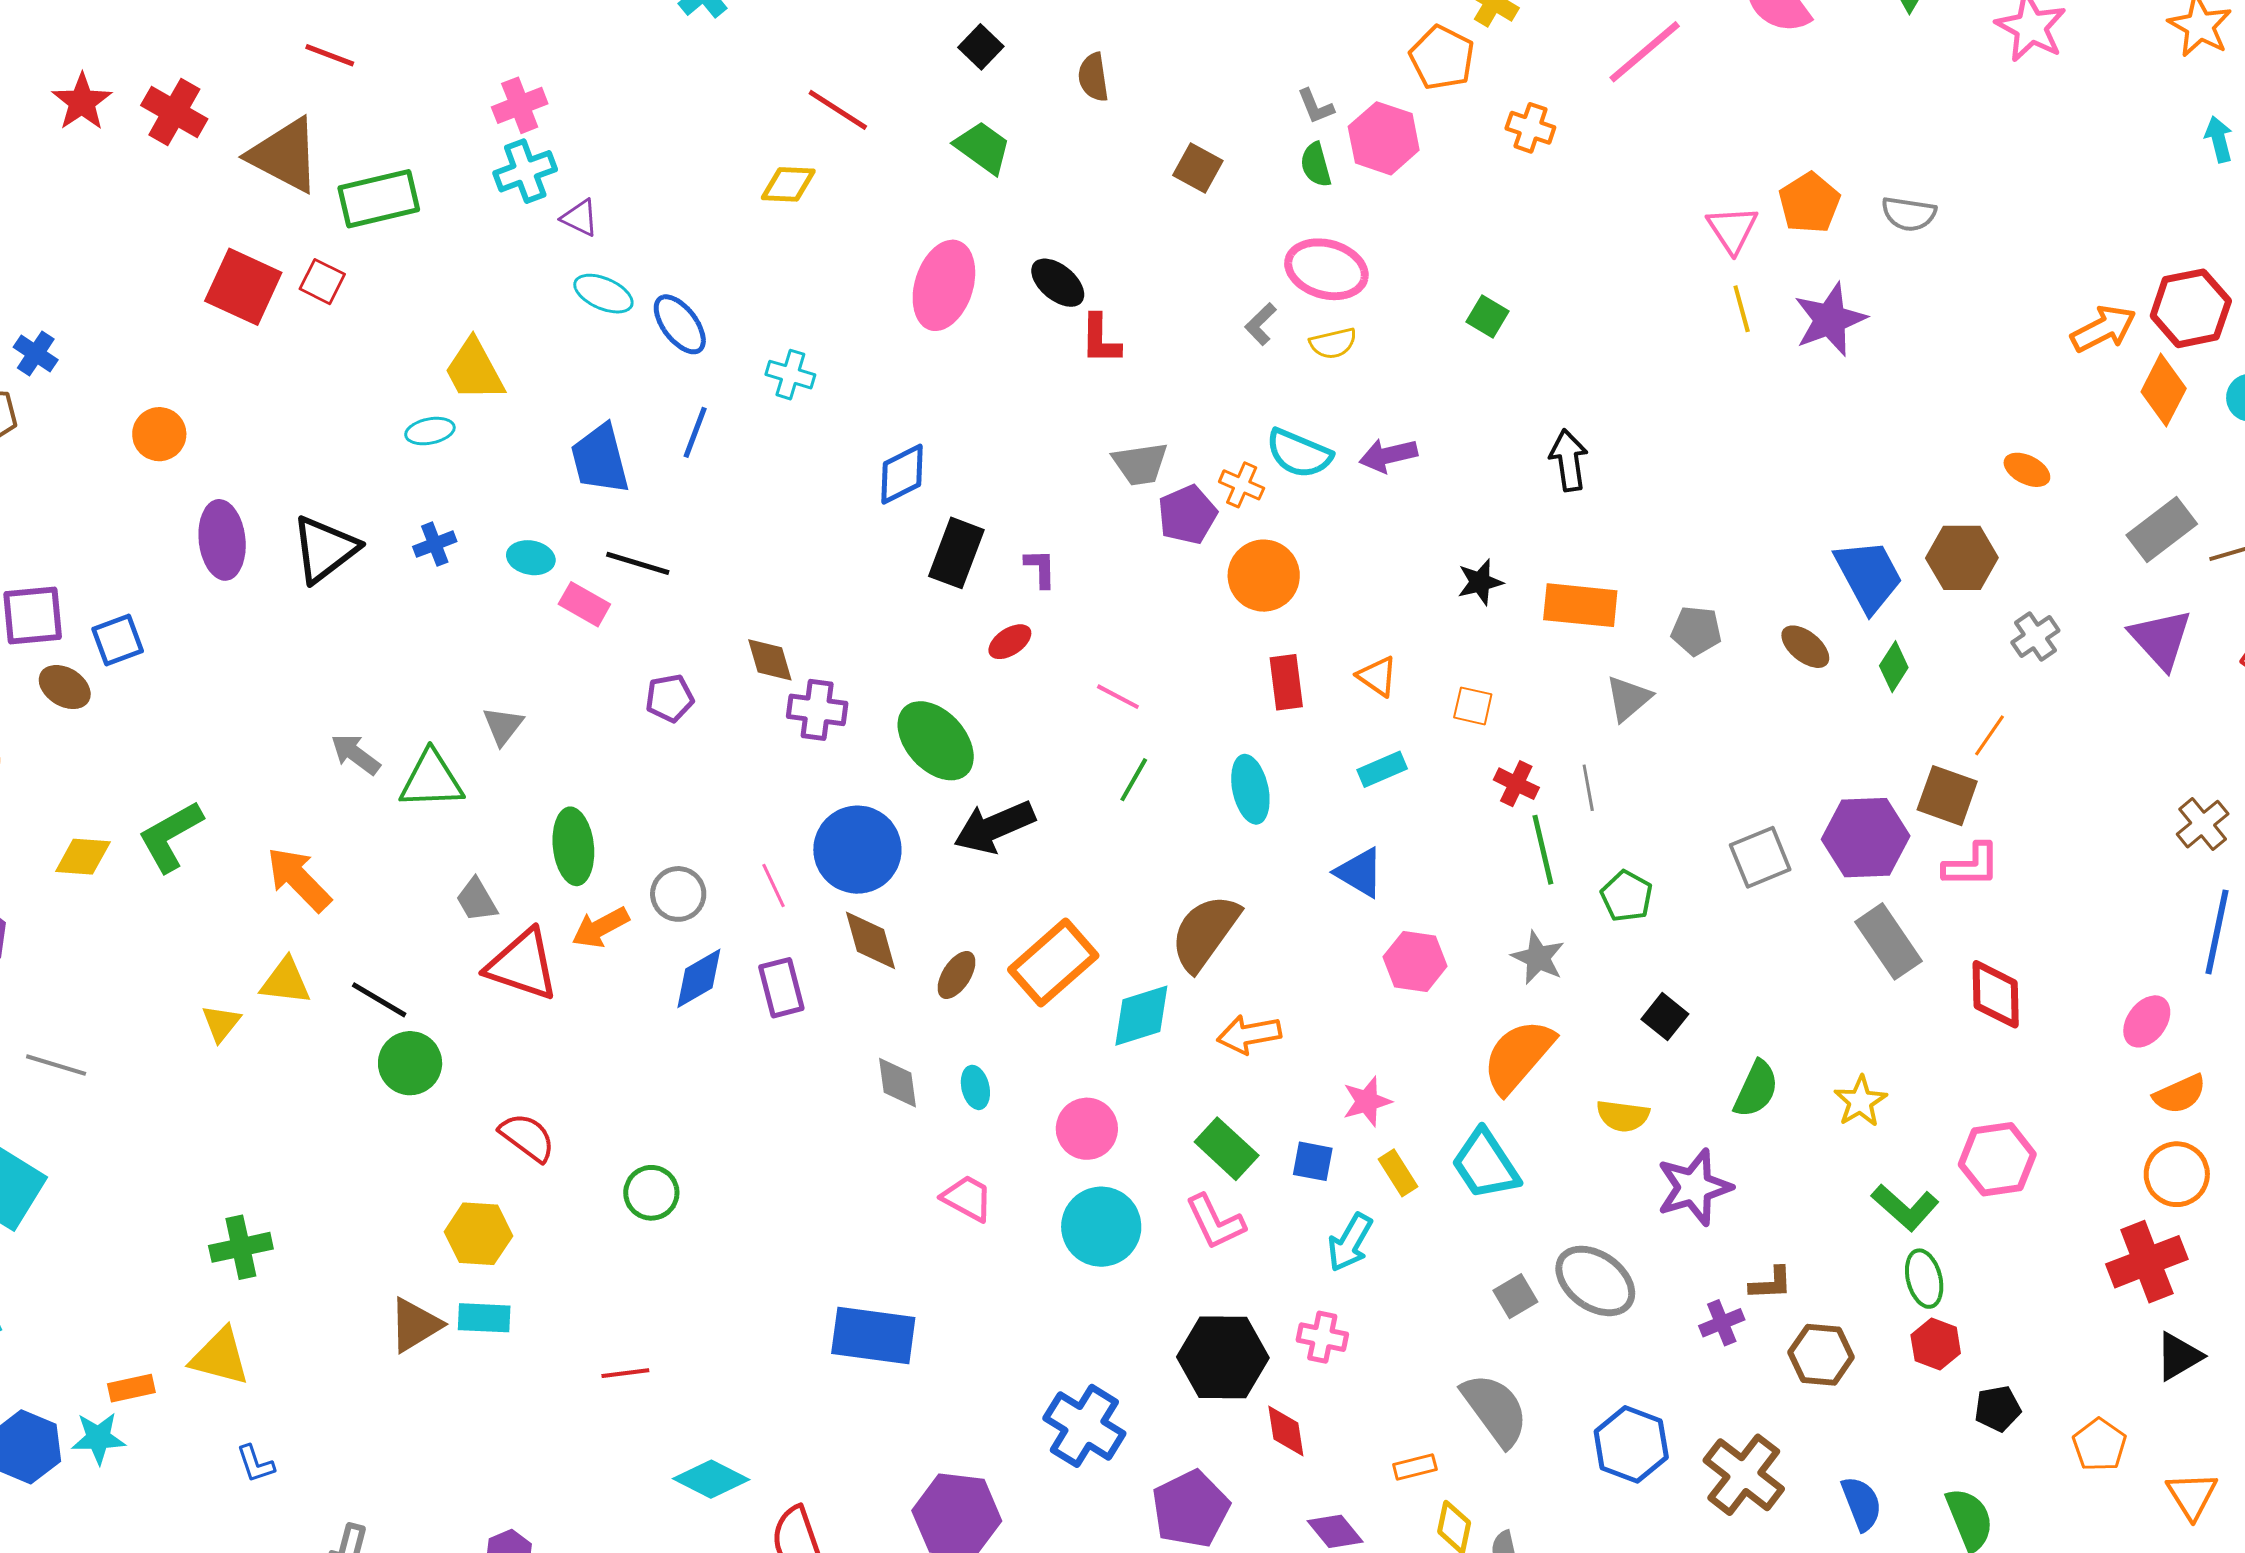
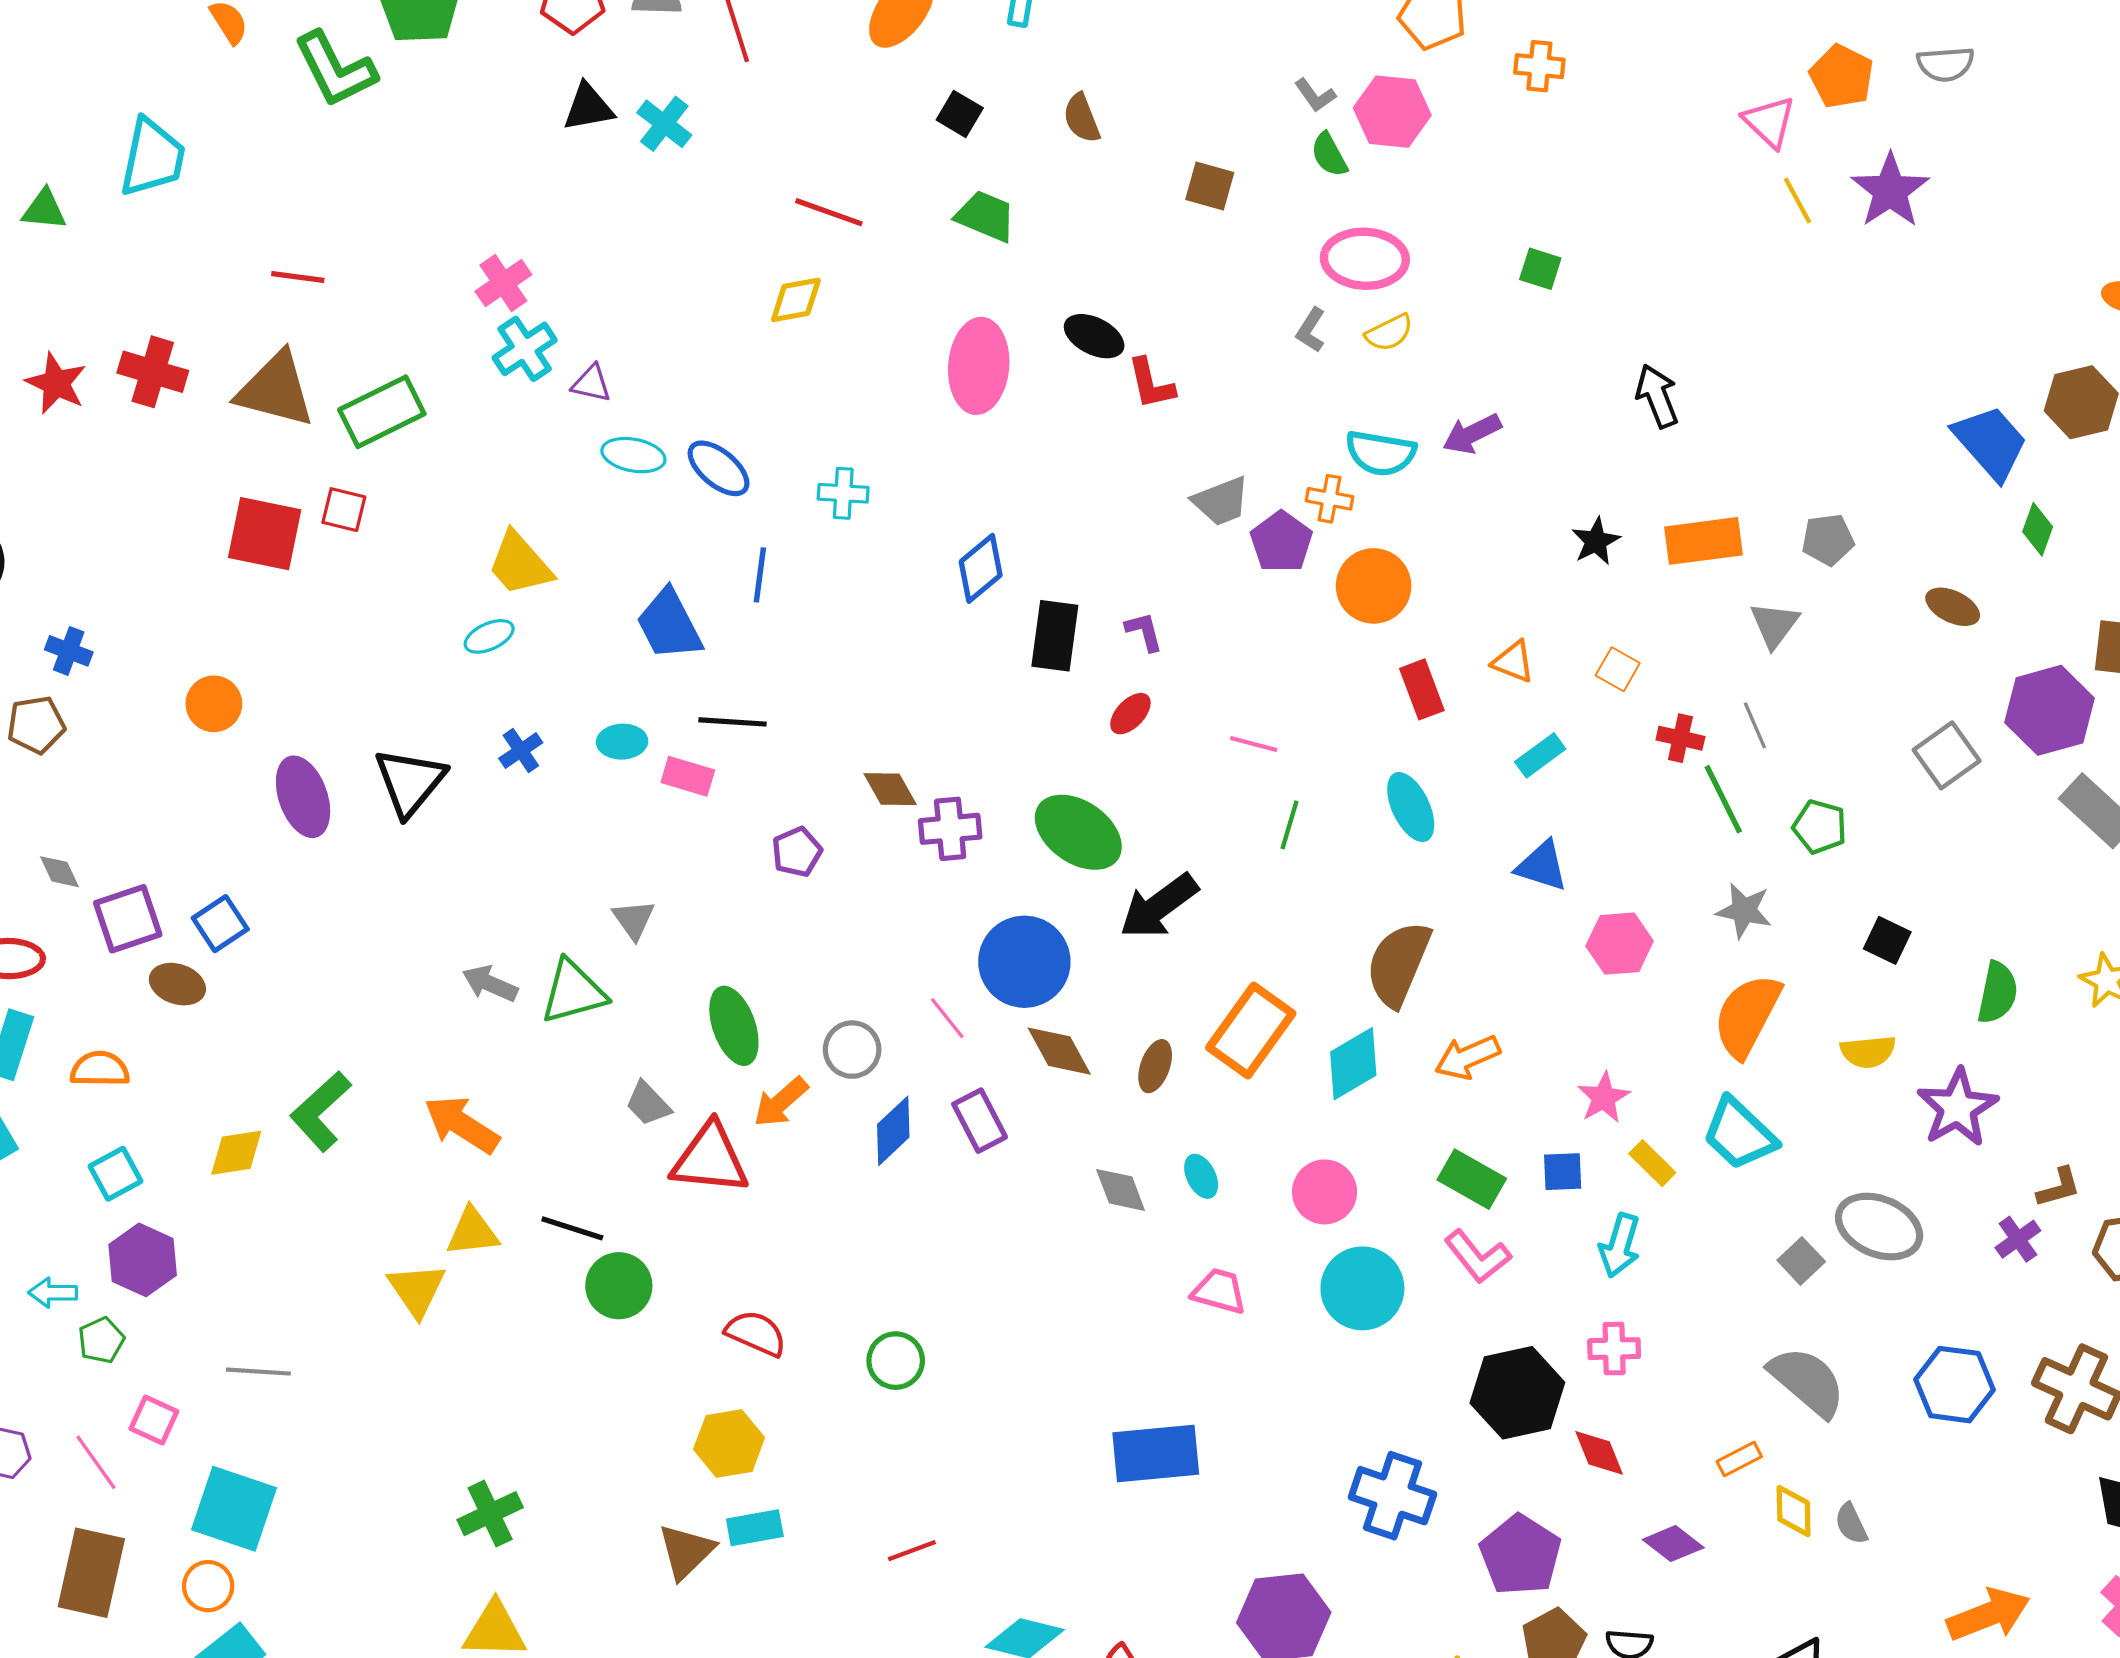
brown ellipse: (1805, 647) -> (1953, 607), moved
orange square: (1473, 706) -> (1618, 669), turned 30
yellow triangle: (221, 1023) -> (417, 1290), size x1.4

